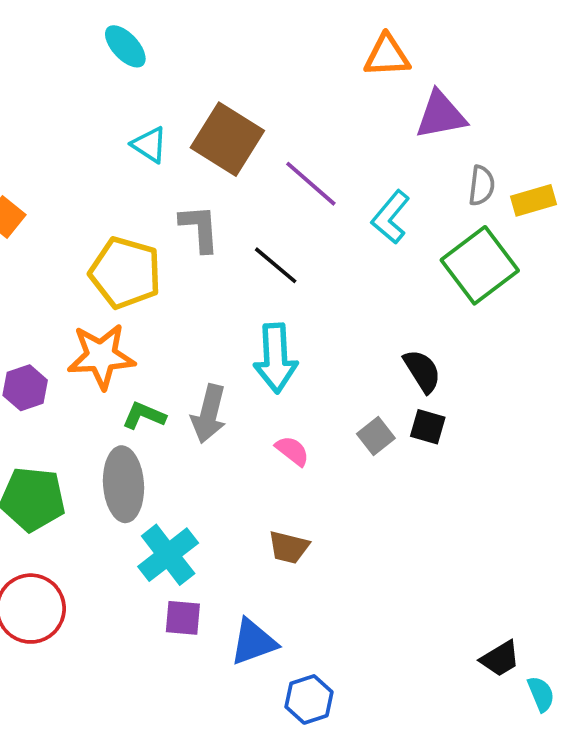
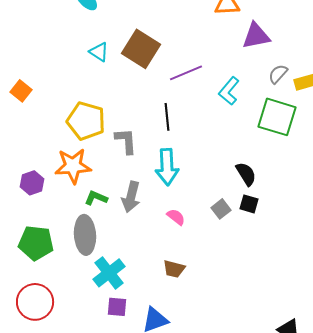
purple line: (311, 184) -> (186, 73), turned -64
gray semicircle: (482, 186) -> (278, 74), turned -145
gray L-shape: (200, 228) -> (126, 141), moved
black line: (276, 265) -> (167, 117), turned 44
green square: (480, 265) -> (277, 117), turned -36

